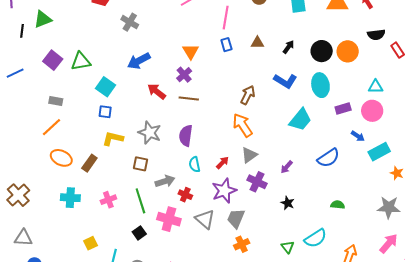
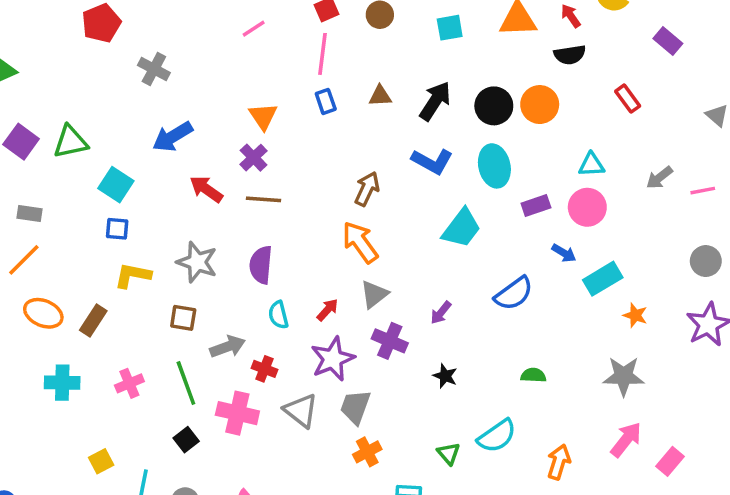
black semicircle: (376, 35) -> (570, 55), moved
black arrow: (288, 47) -> (435, 101), size x1.6

